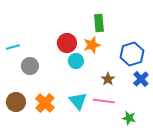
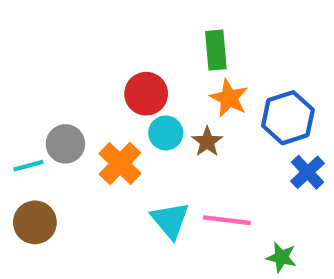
orange star: (92, 45) -> (229, 98), moved, turned -30
cyan line: (13, 47) -> (28, 166), moved
brown star: (108, 79) -> (207, 142), moved
orange cross: (45, 103) -> (120, 163), moved

